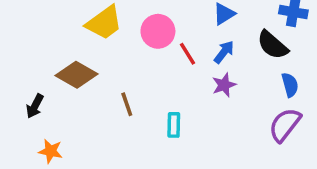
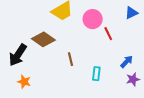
blue arrow: (224, 52) -> (127, 62), moved
purple star: (224, 85) -> (133, 79), moved
black arrow: (35, 106) -> (18, 55), size x1.6

